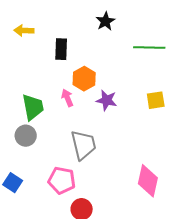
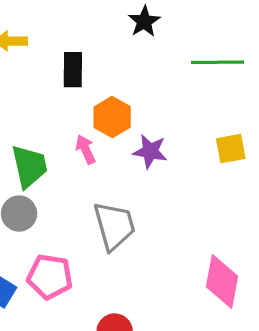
pink pentagon: (62, 180) -> (50, 277), moved

